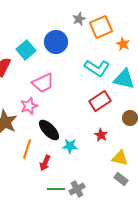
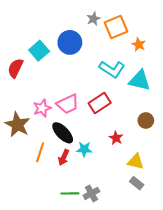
pink trapezoid: (43, 83) -> (68, 104), moved
red rectangle: (100, 101) -> (100, 103), moved
red arrow: (45, 163) -> (64, 157), moved

